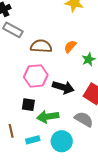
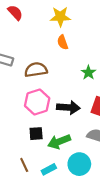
orange semicircle: (70, 47) -> (63, 42), moved, turned -48

